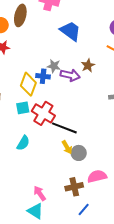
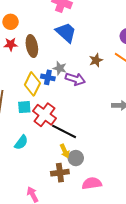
brown ellipse: (20, 15) -> (32, 46), moved, turned -30
blue trapezoid: (70, 31) -> (66, 32), moved
brown star: (88, 65) -> (96, 60), moved
brown cross: (74, 187) -> (60, 173), moved

